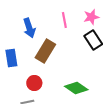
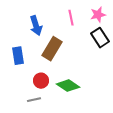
green diamond: (76, 88) -> (68, 86), moved

